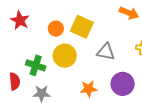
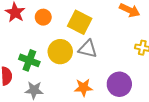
orange circle: (56, 29) -> (43, 17), moved
gray triangle: (106, 52) -> (88, 49), moved

